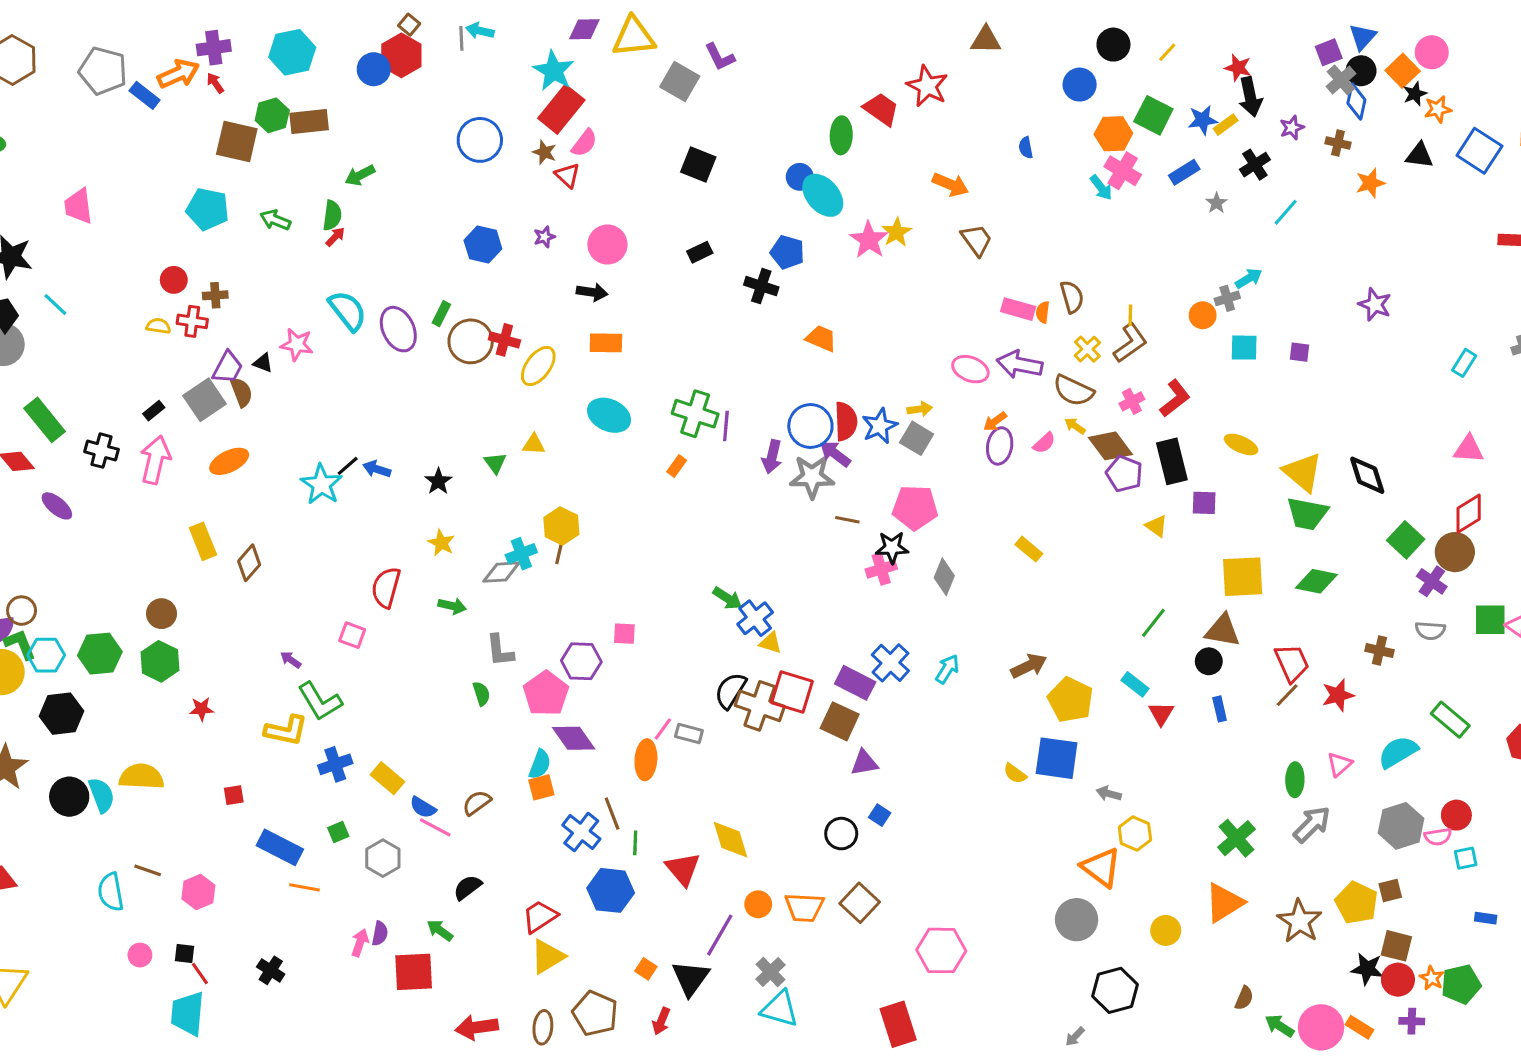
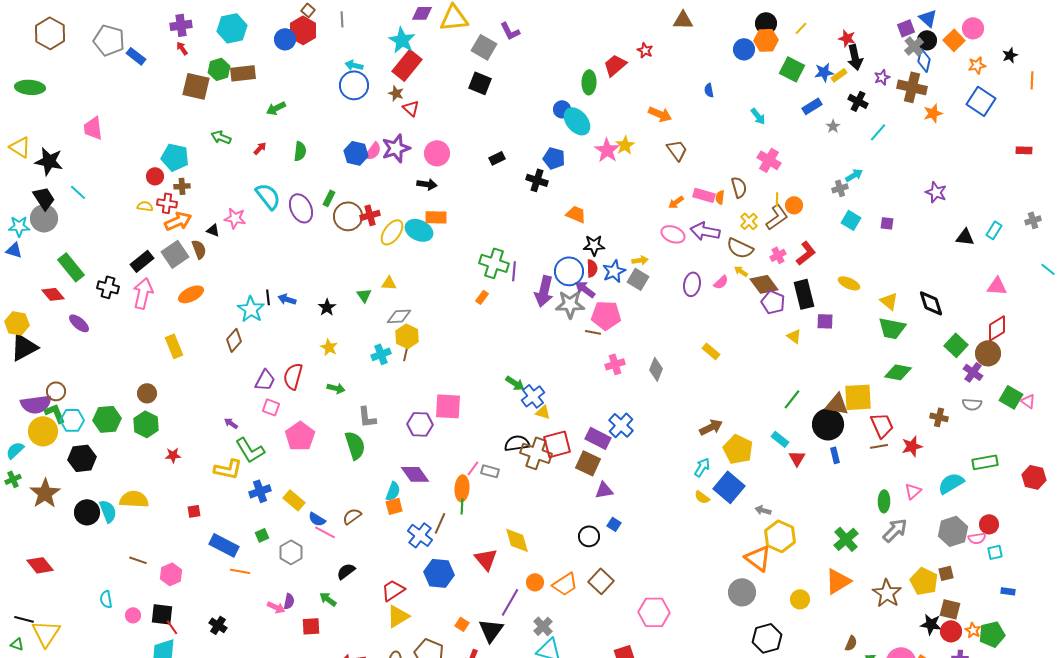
cyan arrow: (480, 31) -> (354, 65), moved
blue triangle: (1363, 37) -> (928, 18), turned -30
orange arrow: (178, 74) -> (178, 221), moved
red star: (927, 86) -> (645, 50), size x0.6
black star: (1415, 94) -> (1010, 55), moved
red trapezoid: (881, 109) -> (615, 65), turned -75
orange hexagon: (1113, 134) -> (766, 40), moved
pink semicircle: (584, 143) -> (373, 151), moved
brown cross: (1338, 143) -> (912, 87), size x1.8
blue square: (1479, 151) -> (981, 101), moved
black triangle: (1419, 155) -> (965, 237), moved
black square: (698, 165) -> (480, 83), moved
black cross: (1255, 165) -> (858, 101), turned -30
pink cross: (1123, 171) -> (769, 160), moved
cyan pentagon: (208, 209) -> (175, 157), moved
green semicircle: (332, 215) -> (300, 151), moved
purple star: (544, 237) -> (396, 148), size x2.0
orange circle: (1203, 315) -> (794, 205), moved
red cross: (504, 340) -> (370, 215), turned -30
cyan square: (1244, 348) -> (851, 220), turned 30
purple trapezoid: (228, 368) -> (265, 380), moved
black rectangle: (154, 411) -> (142, 261), size x1.6
cyan ellipse: (609, 415) -> (419, 230), moved
red semicircle: (846, 421) -> (592, 268), size x0.7
orange arrow: (995, 421) -> (676, 202), moved
purple arrow: (772, 457) -> (544, 291), size x1.4
black line: (348, 466) -> (268, 297), turned -56
yellow triangle: (1303, 472) -> (889, 301), size x0.7
pink pentagon: (915, 508) -> (606, 315), moved
black star: (892, 547) -> (594, 245), moved
brown diamond: (249, 563) -> (234, 340), moved
gray diamond: (501, 572) -> (399, 316), moved
yellow square: (1243, 577) -> (858, 397), moved
green square: (1490, 620) -> (1011, 397), turned 30
pink square: (624, 634) -> (448, 406), size x1.8
black circle: (1209, 661) -> (828, 424), size x1.8
cyan arrow: (947, 669) -> (702, 467), moved
black semicircle: (730, 691) -> (517, 443), turned 50
red square: (792, 692) -> (557, 444), turned -32
green semicircle: (481, 694) -> (355, 445), size x1.8
pink pentagon: (546, 694) -> (300, 436), moved
brown line: (1287, 695) -> (879, 446), turned 36
green rectangle: (1450, 720) -> (985, 462), turned -50
blue square: (1057, 758) -> (729, 487), turned 32
brown line: (612, 814) -> (440, 523), turned 45
yellow hexagon: (1135, 834) -> (780, 536), size x1.4
green line: (635, 843) -> (462, 506), moved
cyan semicircle: (111, 892) -> (106, 599), moved, size x0.7
orange trapezoid: (804, 907) -> (565, 584), turned -36
pink arrow: (360, 943) -> (276, 607), turned 96
black square: (185, 953) -> (162, 614), size x1.6
red square: (414, 972) -> (311, 626), size x0.7

